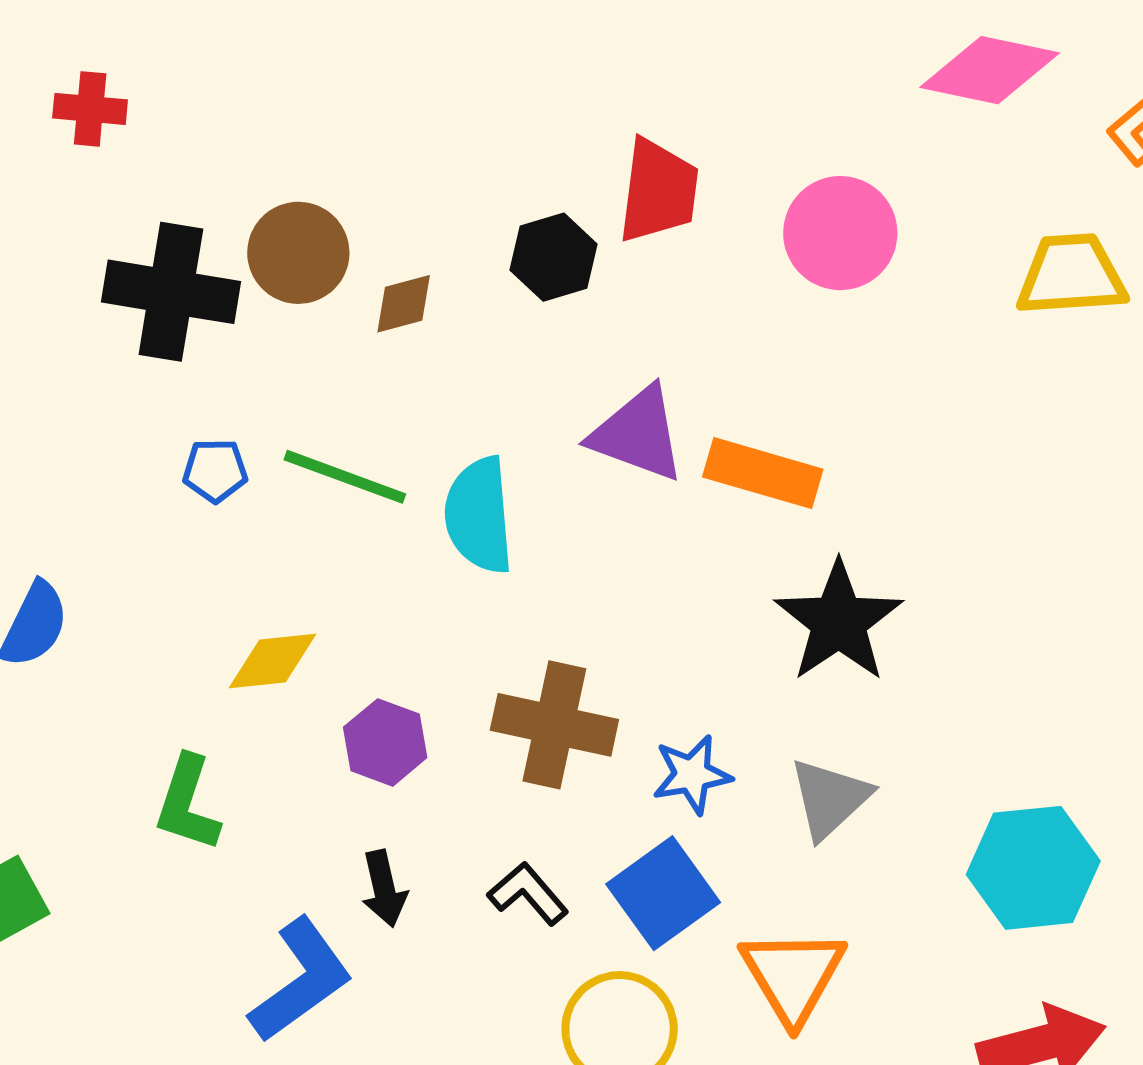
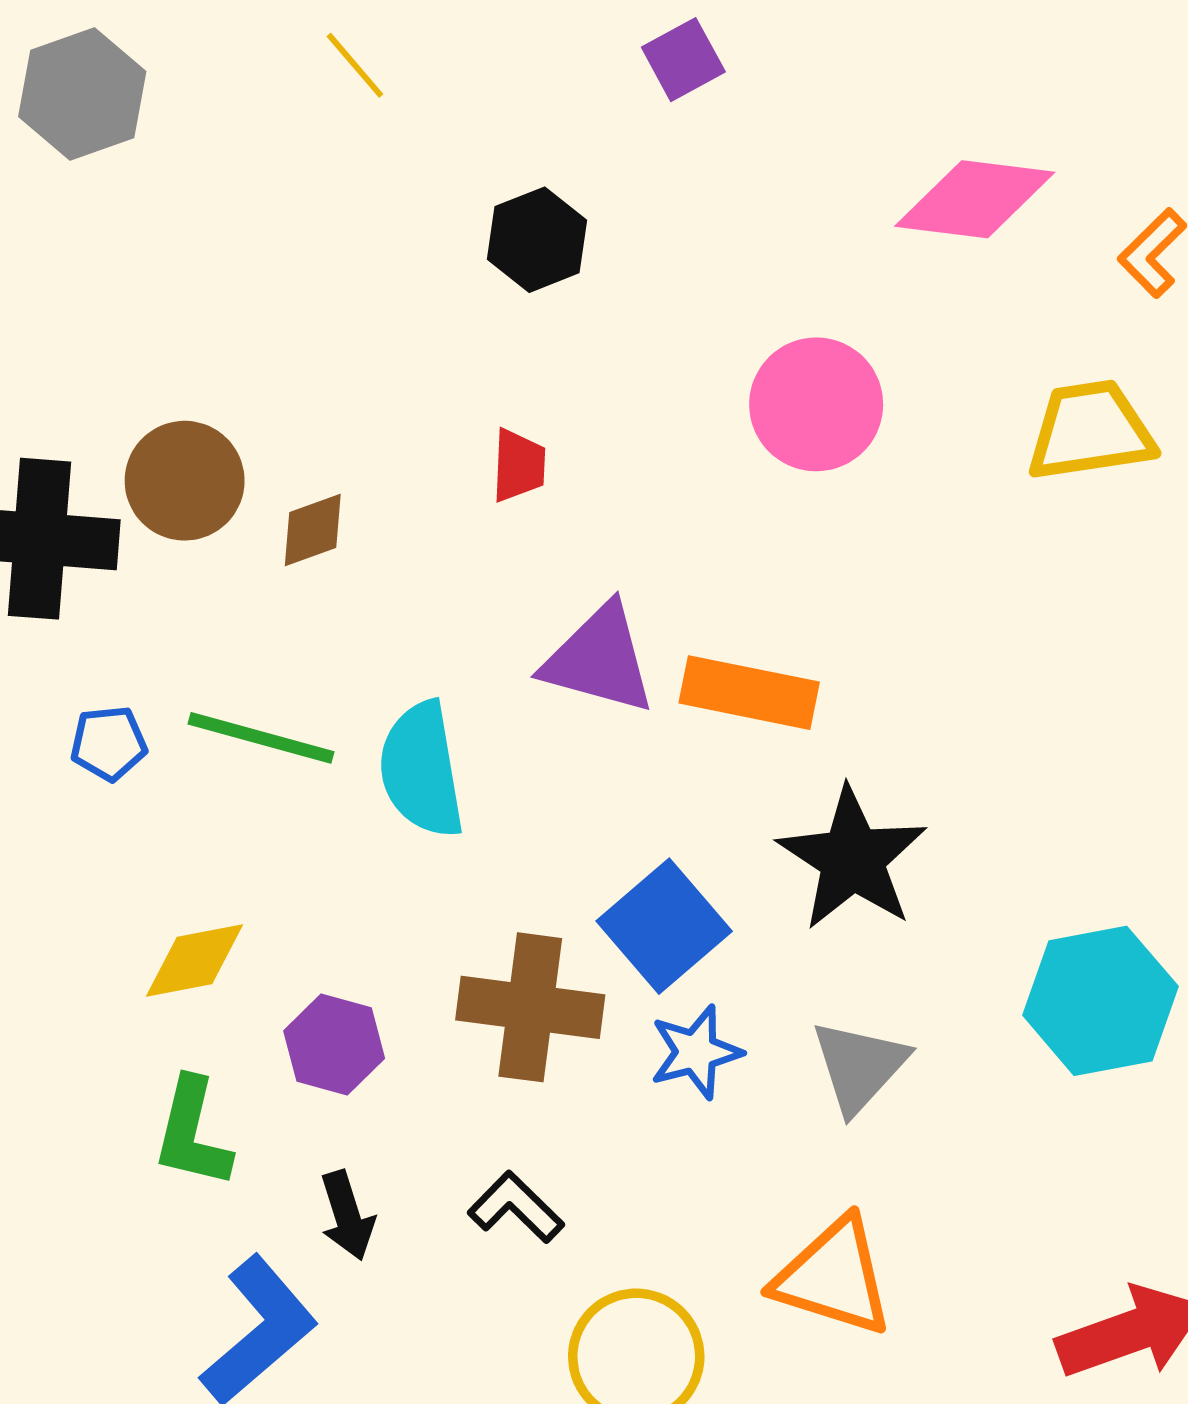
red trapezoid: (658, 191) -> (519, 465), moved, size x0.6
black hexagon: (554, 257) -> (537, 240), moved
green L-shape: (187, 803) -> (192, 1133), moved
cyan hexagon: (1033, 868) -> (1100, 1001), moved
blue square: (663, 893) -> (664, 926), moved
orange triangle: (793, 976) -> (834, 1277), turned -37

